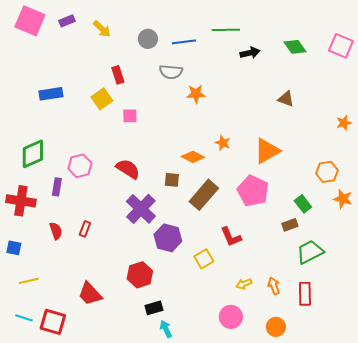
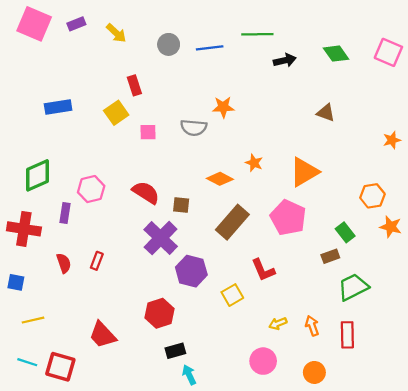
gray semicircle: (171, 72) -> (194, 128), moved
brown square: (172, 180) -> (181, 205), moved

